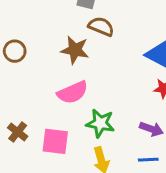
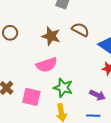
brown semicircle: (101, 26) -> (80, 30), moved

